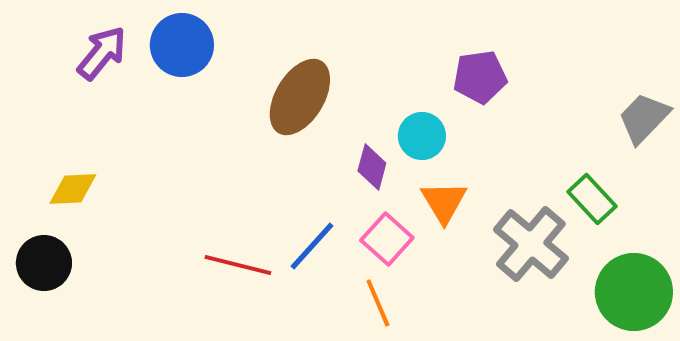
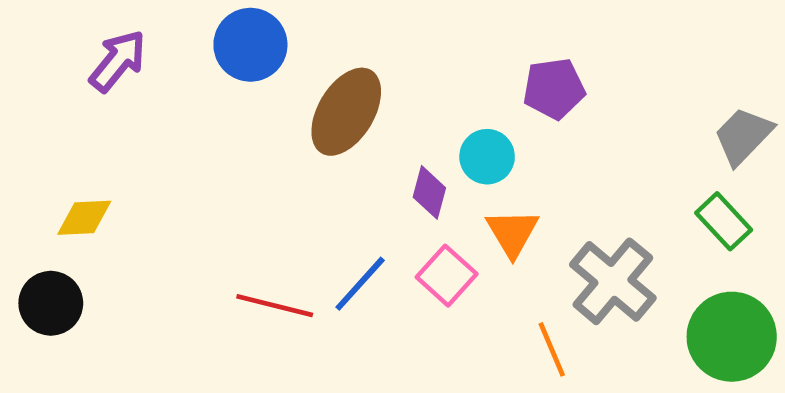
blue circle: (182, 45) -> (250, 45), moved
green rectangle: (592, 199) -> (724, 221), moved
orange line: (378, 303) -> (552, 349), moved

